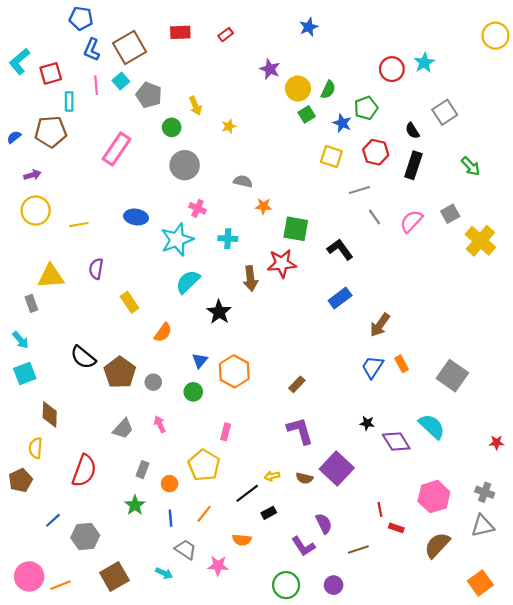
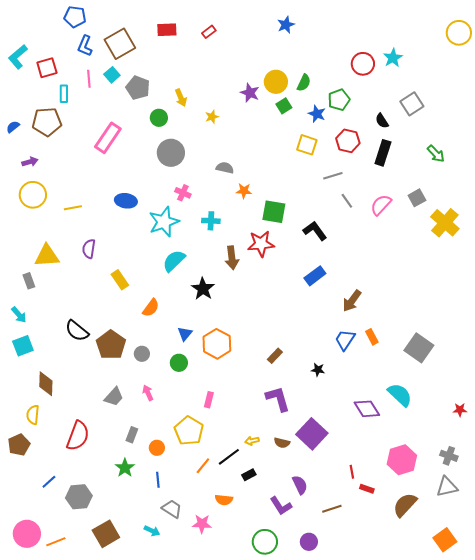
purple star: (270, 69) -> (250, 93), moved
black star: (367, 423) -> (318, 370), moved
orange line: (204, 514) -> (203, 466), moved

